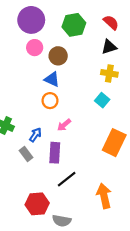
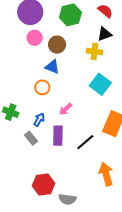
yellow cross: (109, 73) -> (94, 52), moved
cyan square: (102, 100) -> (100, 84), size x1.5
orange circle: (50, 101) -> (42, 87), moved
black line: (67, 179) -> (85, 142), moved

